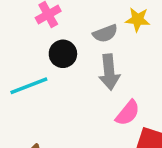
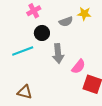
gray arrow: (109, 72) -> (58, 53), moved

